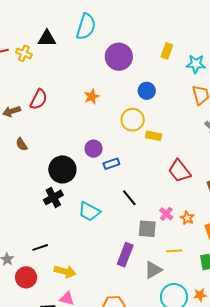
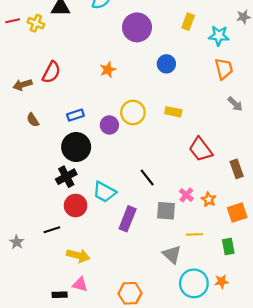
yellow circle: (133, 120) -> (133, 112), moved
blue rectangle: (111, 164) -> (75, 115), moved
purple rectangle: (125, 255) -> (128, 219), moved
gray triangle: (153, 270) -> (172, 254), turned -48
red circle: (26, 277) -> (76, 206), moved

